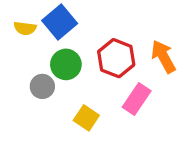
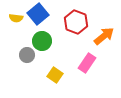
orange arrow: (163, 57) -> (104, 36), turned 80
red hexagon: (116, 58) -> (76, 22), moved

